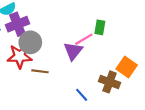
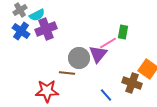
gray circle: (30, 42) -> (79, 58), moved
red star: (20, 56) -> (47, 91), moved

